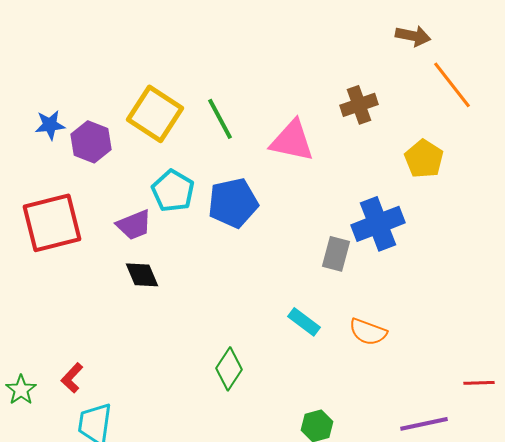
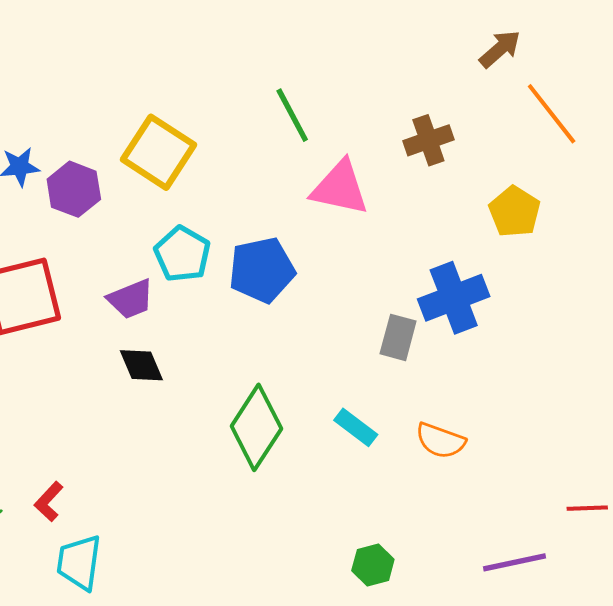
brown arrow: (413, 36) -> (500, 49), turned -52
green line: (220, 119) -> (292, 115), moved
green diamond: (229, 369) -> (256, 427), moved, size x1.5

